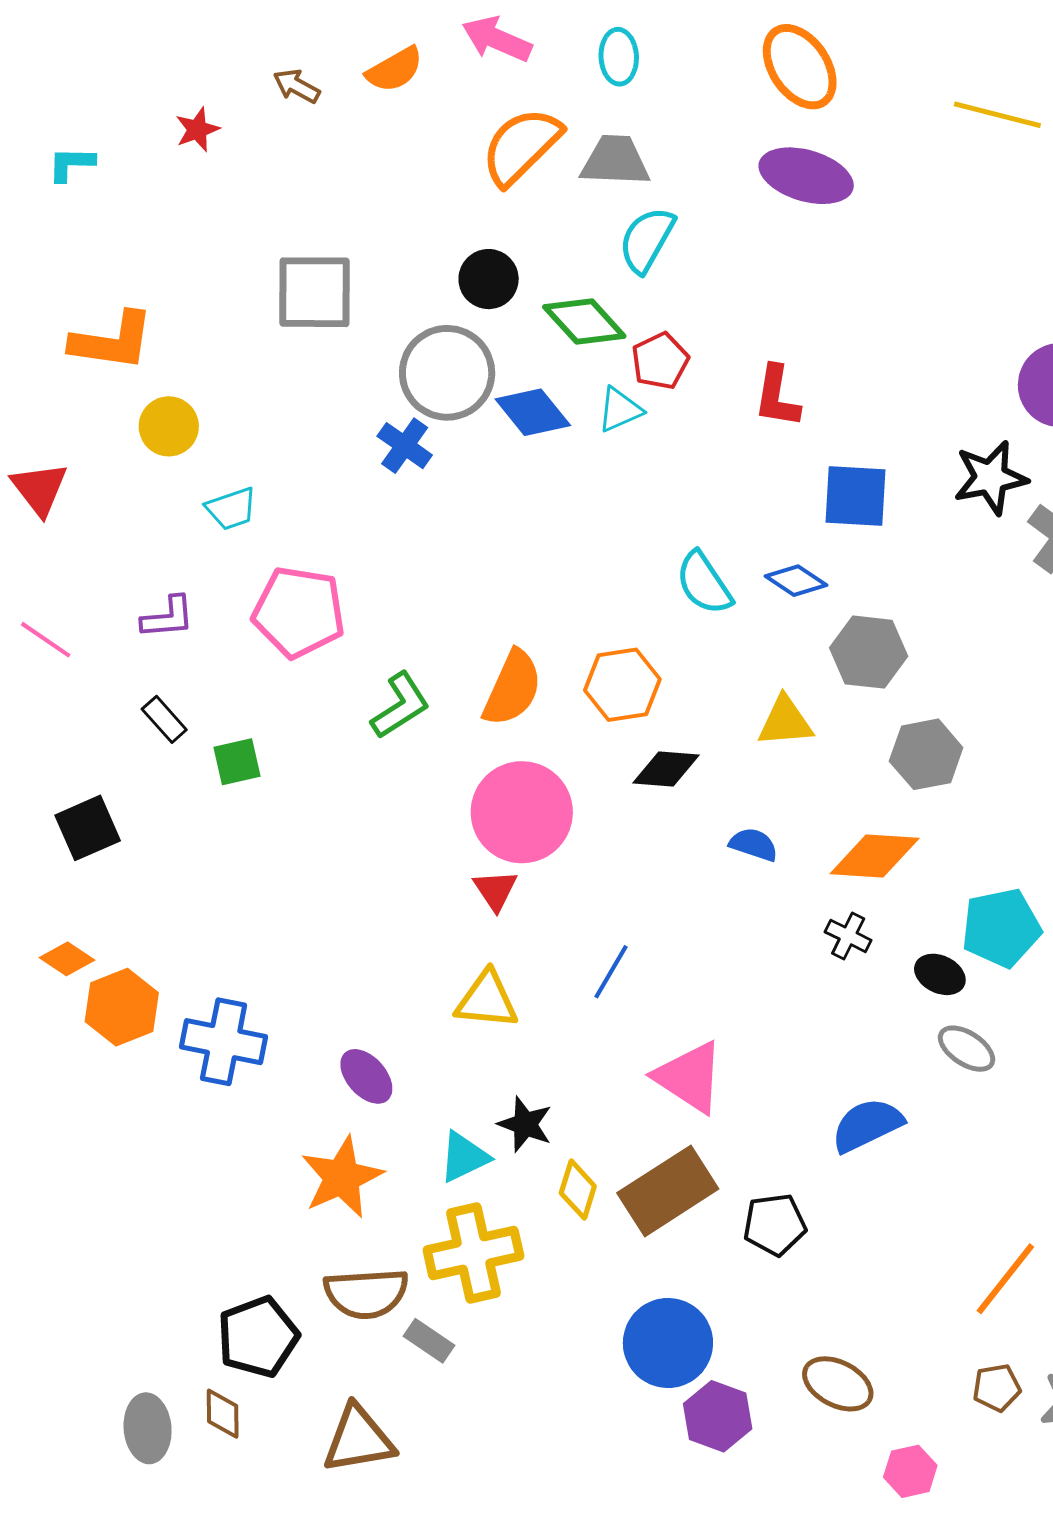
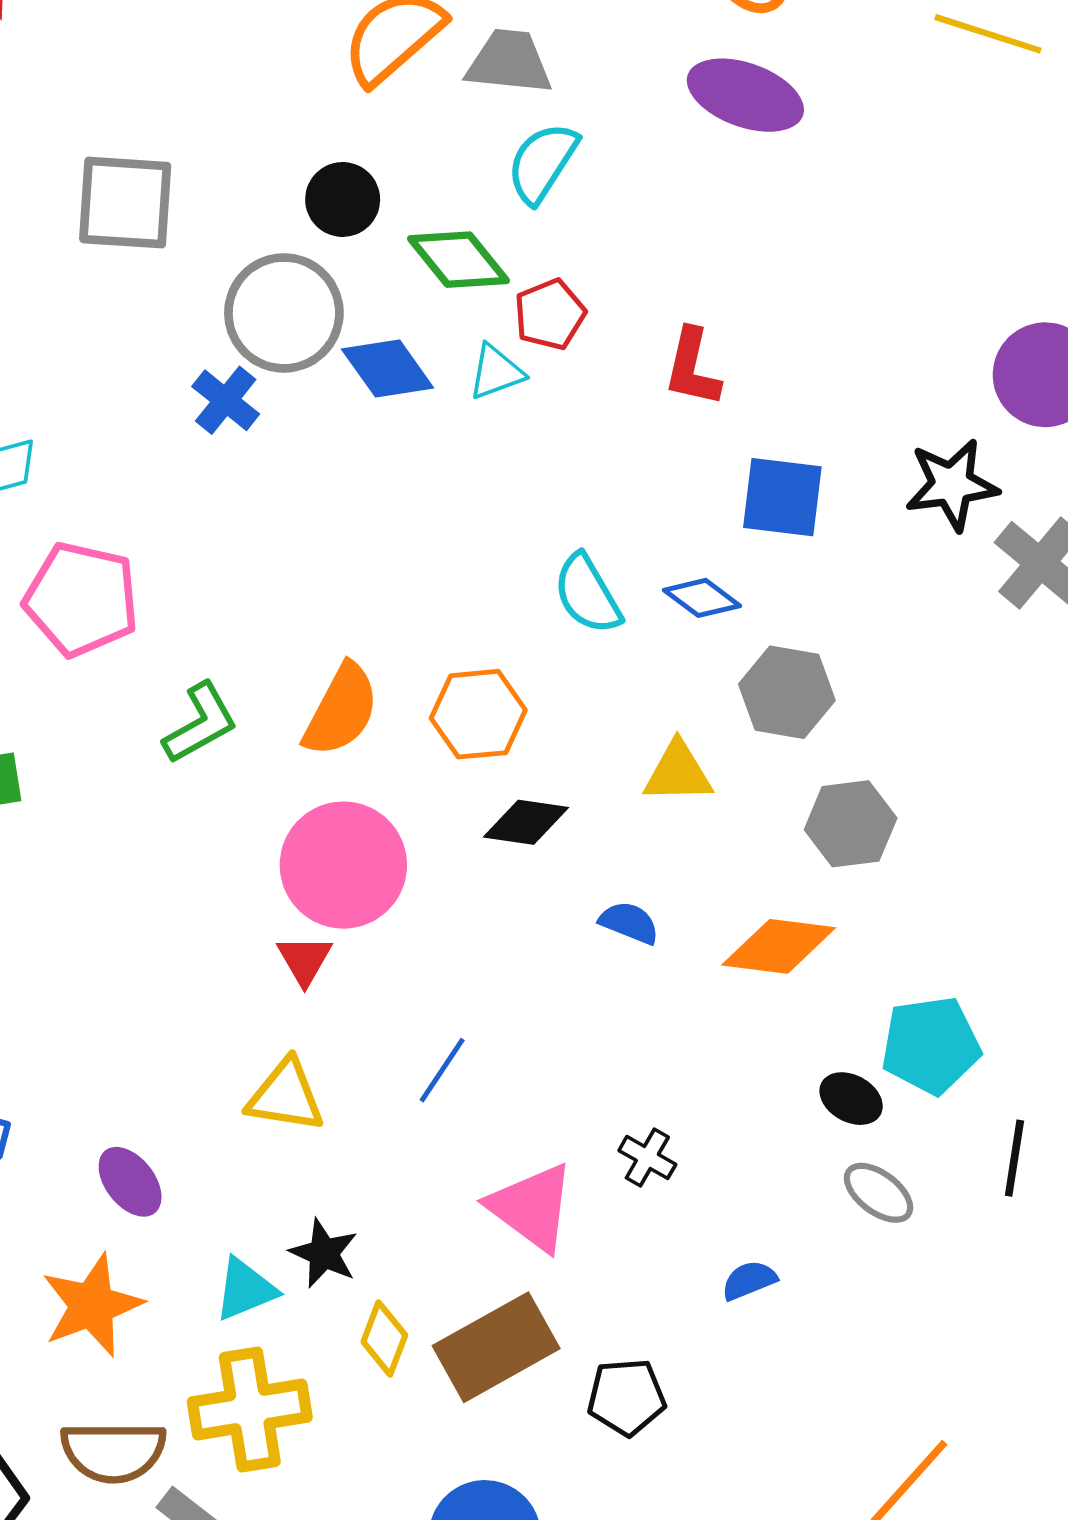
black cross: (848, 936) -> (647, 1157), moved
blue semicircle: (867, 1125) -> (749, 1280), size x0.6

